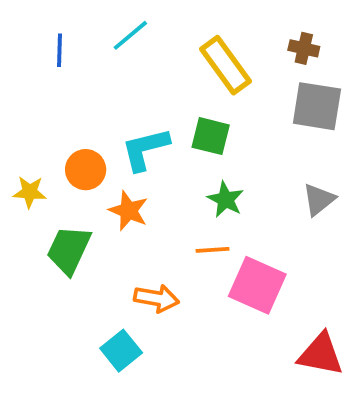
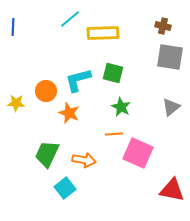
blue line: (59, 50) -> (13, 27), moved
yellow rectangle: (226, 65) -> (103, 33), moved, turned -56
green trapezoid: (69, 250) -> (47, 154), moved

